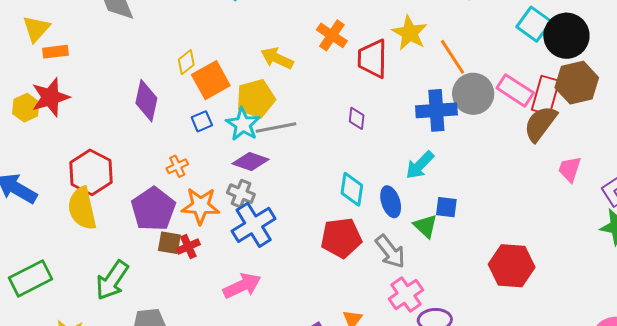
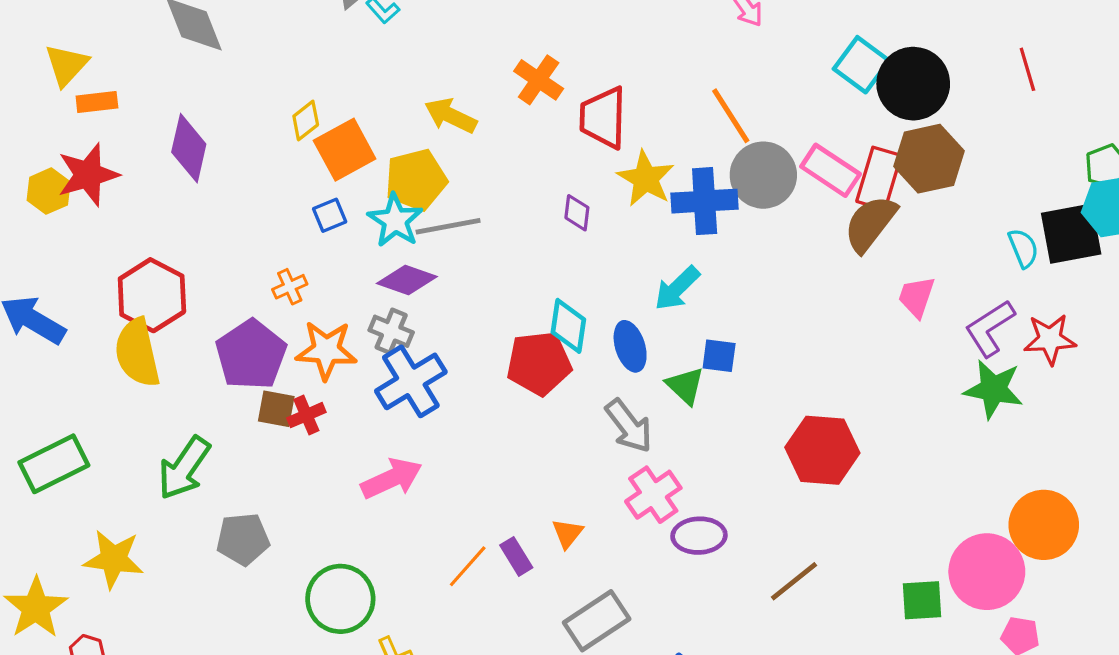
yellow star: (410, 33) -> (646, 179), moved
purple diamond: (146, 101) -> (189, 148), moved
red pentagon: (341, 238) -> (539, 363), moved

